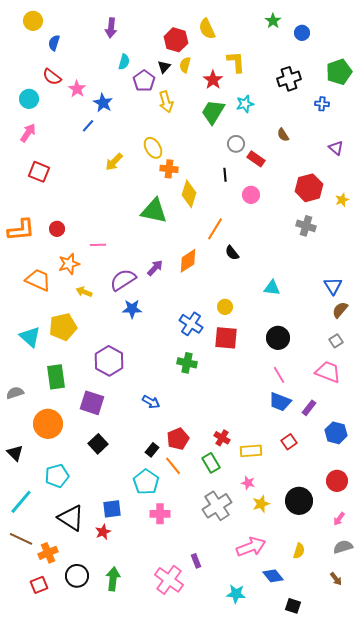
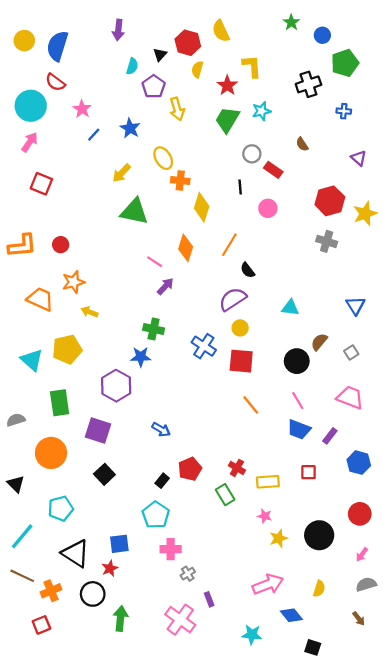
yellow circle: (33, 21) -> (24, 41), moved
blue semicircle: (54, 43) -> (57, 46), size x1.8
black triangle: (164, 67) -> (160, 54), moved
green pentagon: (339, 72) -> (345, 63), moved
pink star: (77, 89) -> (82, 109), moved
cyan circle: (29, 99) -> (31, 106), size x1.5
blue star: (103, 103) -> (130, 128), moved
yellow star: (342, 200) -> (365, 214), size x1.6
green triangle: (154, 211) -> (134, 212), moved
pink line: (98, 245) -> (155, 262), moved, turned 35
orange diamond: (188, 261) -> (186, 248), moved, turned -40
purple semicircle: (123, 280) -> (233, 299), moved
blue star: (132, 309) -> (141, 357), moved
brown semicircle: (340, 310) -> (319, 342), moved
gray square: (336, 341) -> (351, 353), moved
green cross: (187, 363) -> (154, 329), moved
red square: (289, 442) -> (308, 472), turned 35
orange line: (173, 466) -> (251, 405), moved
gray cross: (217, 506) -> (188, 574), moved, size x0.5
black circle: (77, 576) -> (93, 594), moved

